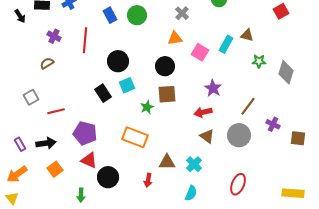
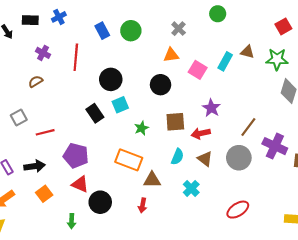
green star: (259, 61) -> (277, 59), moved, size x1.5
brown square: (167, 94) -> (175, 122), moved
purple cross: (273, 124) -> (275, 146), size x1.6
brown triangle: (167, 162) -> (152, 180), moved
red ellipse: (238, 184) -> (238, 210), turned 35
cyan semicircle: (191, 193) -> (177, 157), moved

